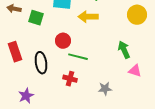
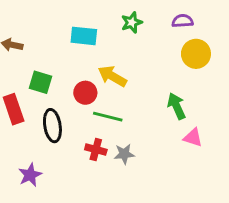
yellow arrow: (88, 17) -> (112, 76), moved, turned 30
green square: (36, 18) -> (40, 82), moved
gray star: (105, 89) -> (124, 154), moved

